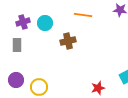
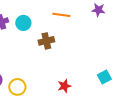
red star: (98, 88) -> (64, 86), moved

